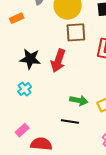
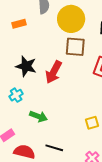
green arrow: (79, 100) -> (38, 116), moved
black line: (70, 122) -> (54, 148), moved

